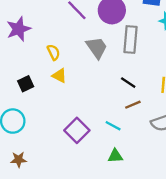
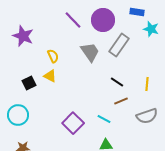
purple star: (19, 29) -> (23, 36), turned -30
gray rectangle: (130, 39) -> (119, 45), turned 30
yellow triangle: (59, 76) -> (50, 76), moved

